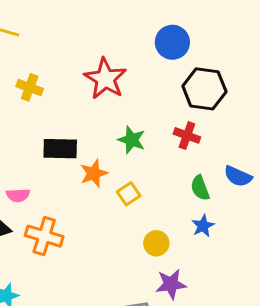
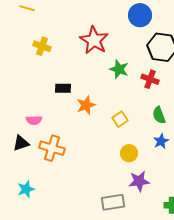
green star: (132, 140) -> (119, 69), moved
black rectangle: (60, 149) -> (63, 88), size x0.7
yellow square: (129, 194) -> (120, 119), moved

